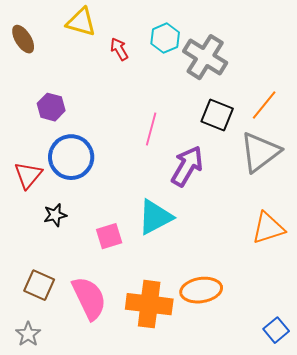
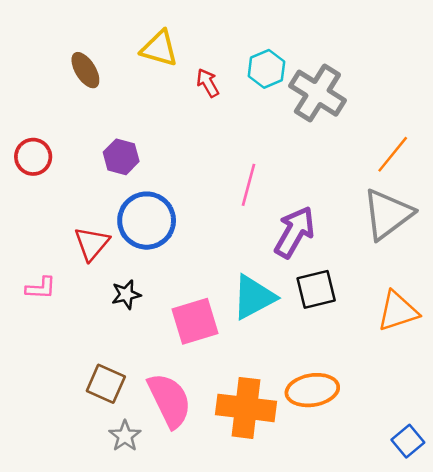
black square: (217, 115) -> (316, 289), moved, turned -36
pink square: (109, 236) -> (195, 321), size x1.4
gray star: (28, 334) -> (125, 436), moved

